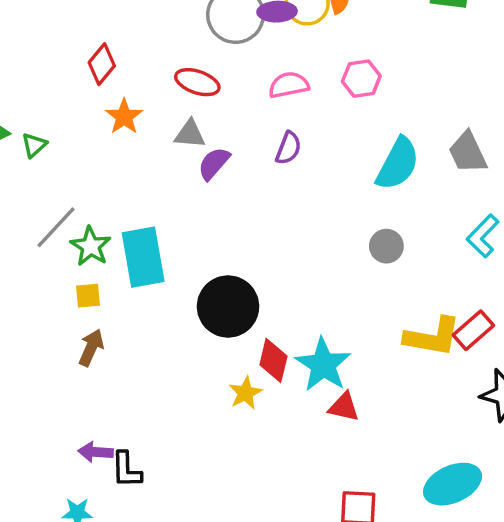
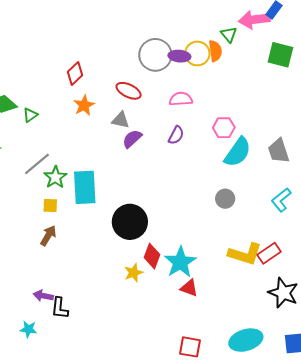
pink hexagon: (361, 79) -> (224, 128), moved

